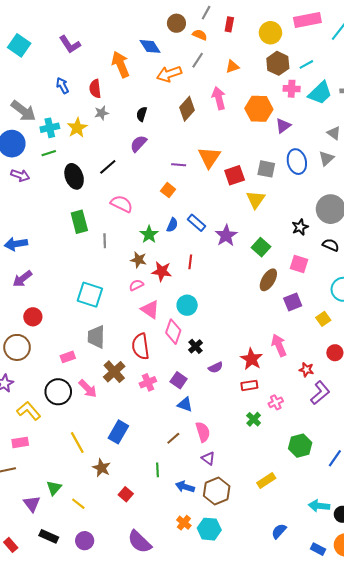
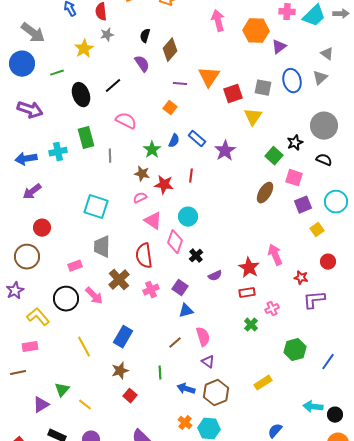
brown diamond: (187, 109) -> (170, 50), moved
cyan cross: (50, 128) -> (58, 152), moved
purple semicircle: (138, 144) -> (142, 64), turned 102
purple arrow: (20, 175) -> (30, 110), moved, size x1.4
green square: (261, 247) -> (274, 156), moved
purple square: (293, 302) -> (303, 205), moved
purple L-shape: (320, 393) -> (314, 300), turned -145
blue triangle: (185, 404) -> (186, 311), turned -35
brown star: (102, 468) -> (120, 371), moved, turned 30
purple triangle: (32, 504) -> (41, 405), turned 36

